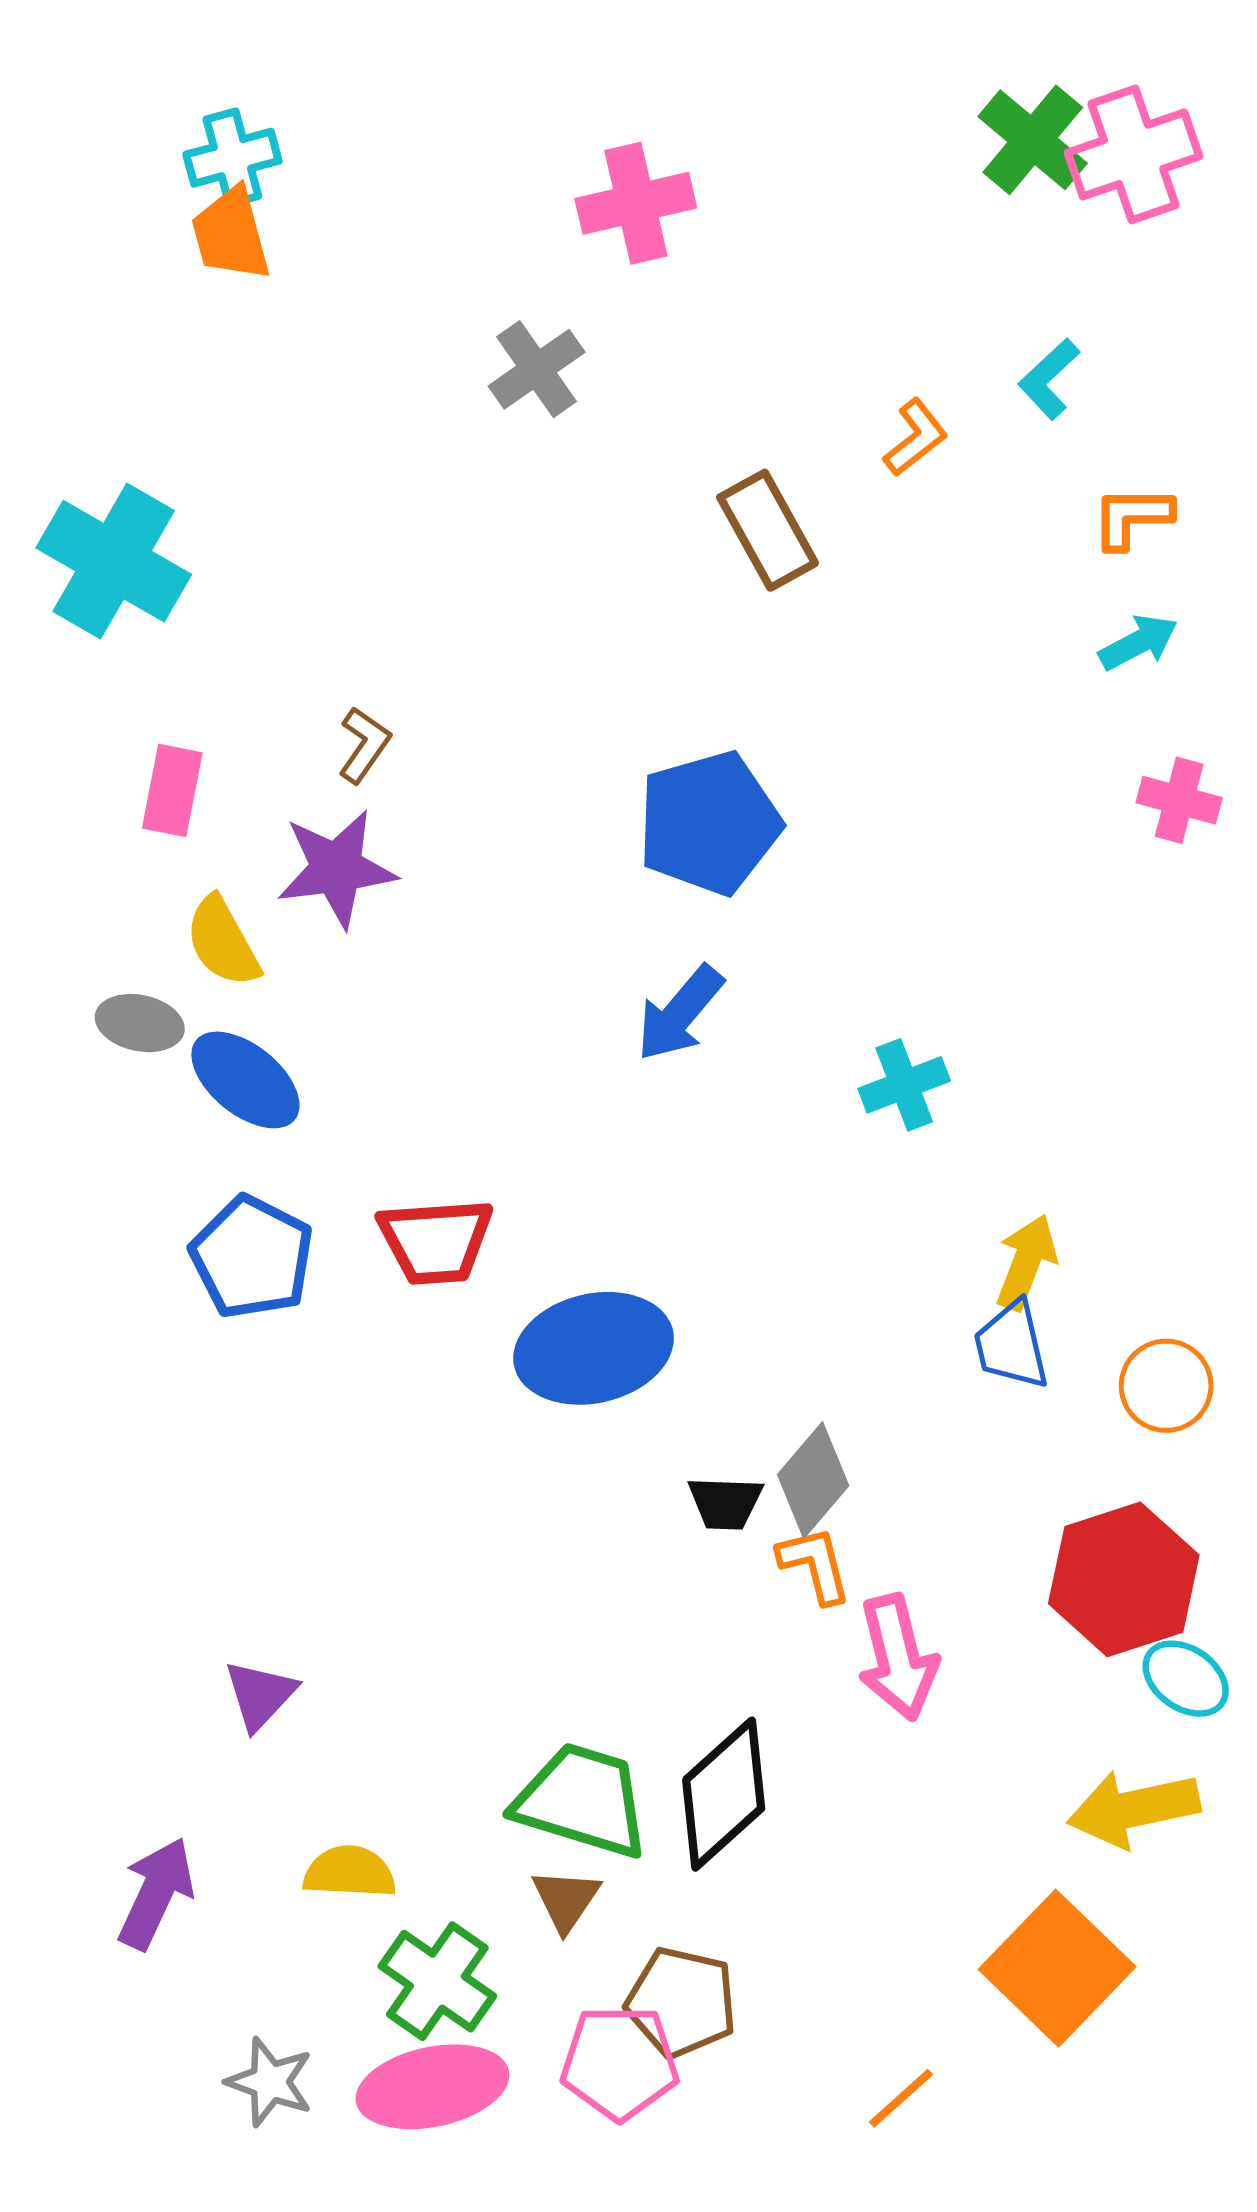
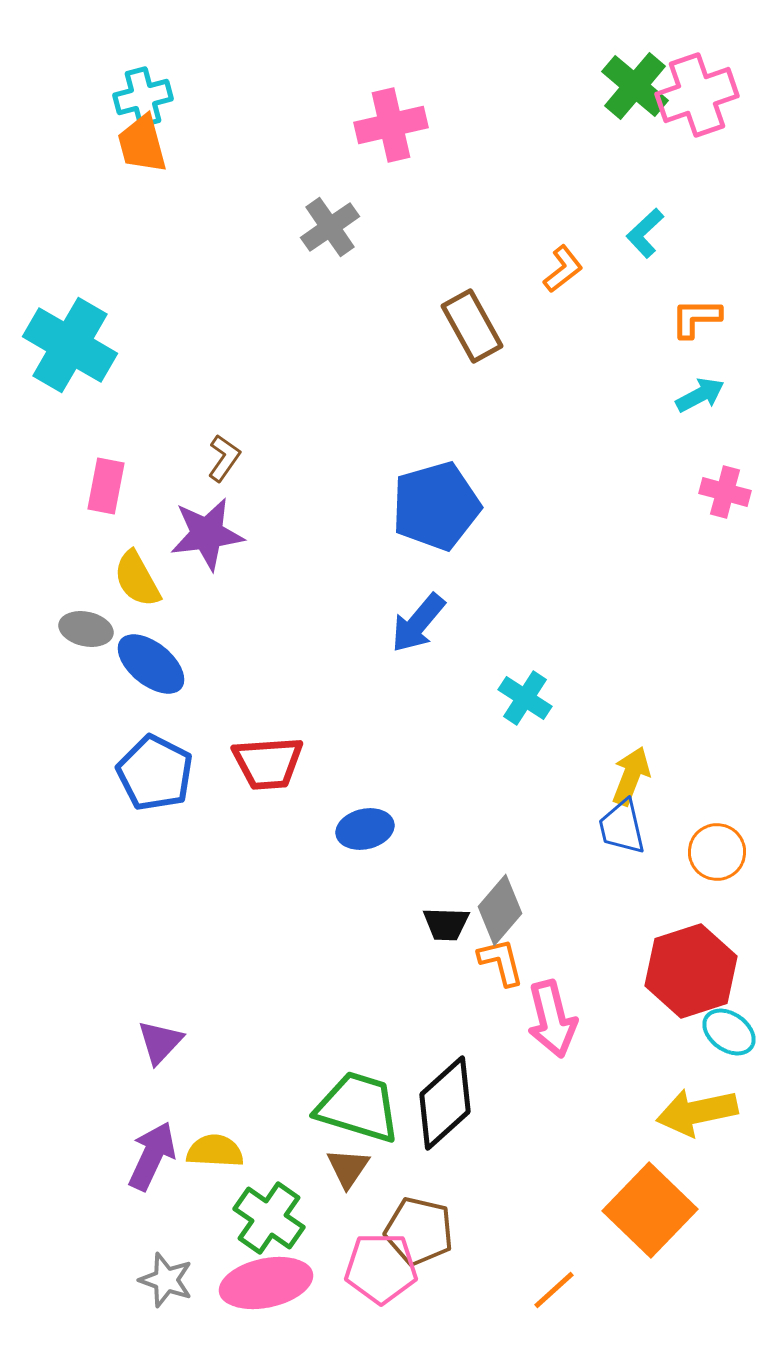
cyan cross: (904, 1085) -> (525, 698), moved, turned -36
blue ellipse: (594, 1348) -> (365, 829), size x0.6
purple arrow: (156, 1893) -> (152, 1156), moved

